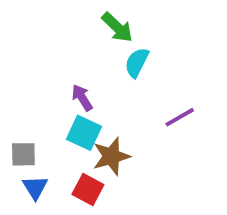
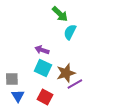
purple arrow: (82, 98) -> (42, 50), turned -40
purple line: (180, 117) -> (75, 84), moved
brown star: (111, 156) -> (66, 73), moved

